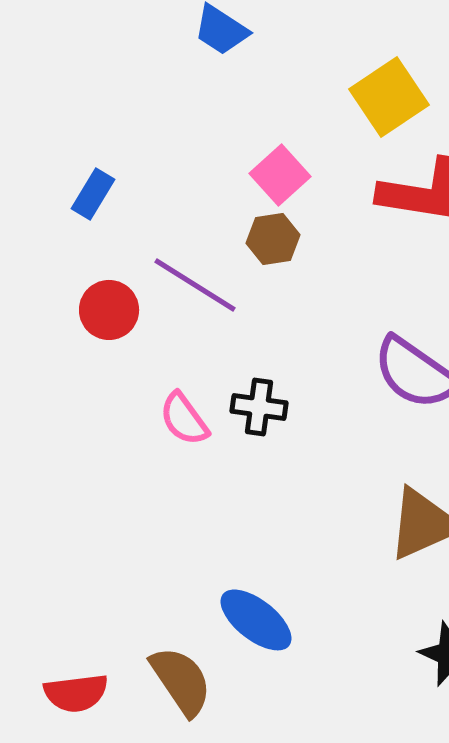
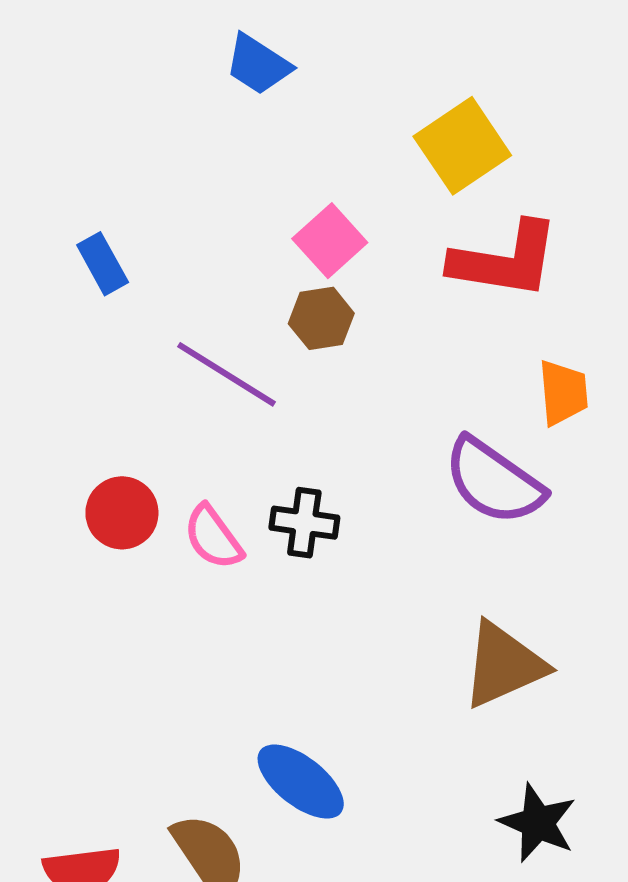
blue rectangle: (93, 194) -> (103, 264), turned -60
red circle: (109, 310) -> (122, 513), moved

